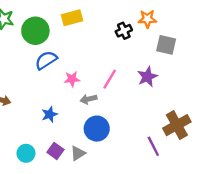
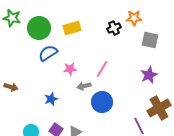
yellow rectangle: (72, 18) -> (72, 28), moved
purple star: (147, 77) -> (149, 75), moved
blue circle: (97, 129) -> (102, 102), moved

